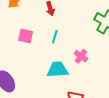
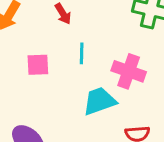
pink cross: (81, 56) -> (129, 71), size x1.5

